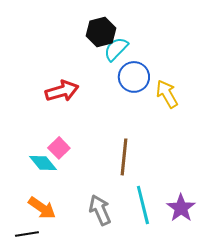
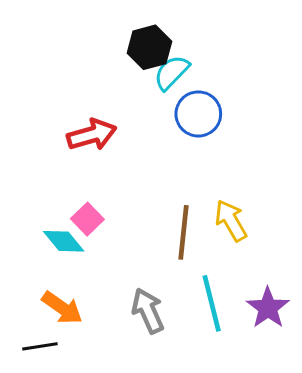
yellow arrow: (167, 94) -> (231, 221), moved

